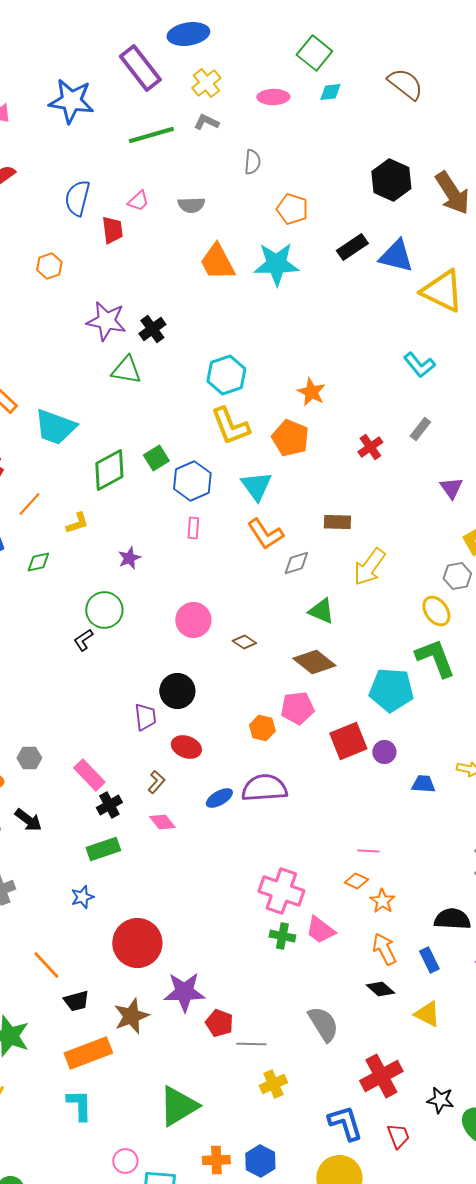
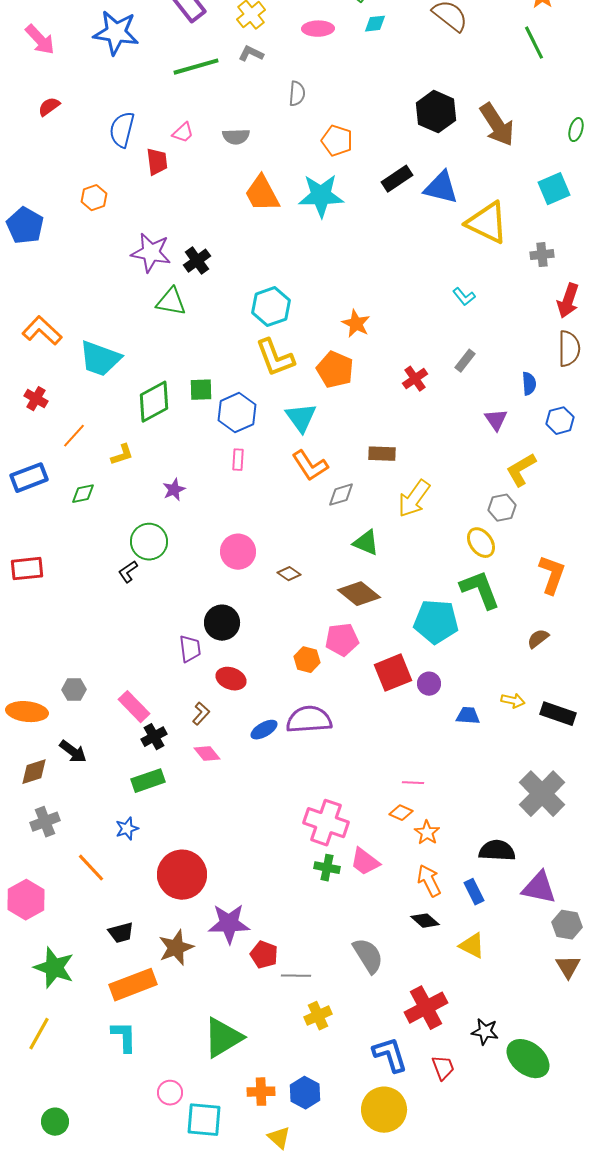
cyan L-shape: (419, 365) -> (464, 297), size x0.7
green square: (156, 458) -> (201, 390), turned 30
orange line: (46, 965) -> (91, 868), moved

